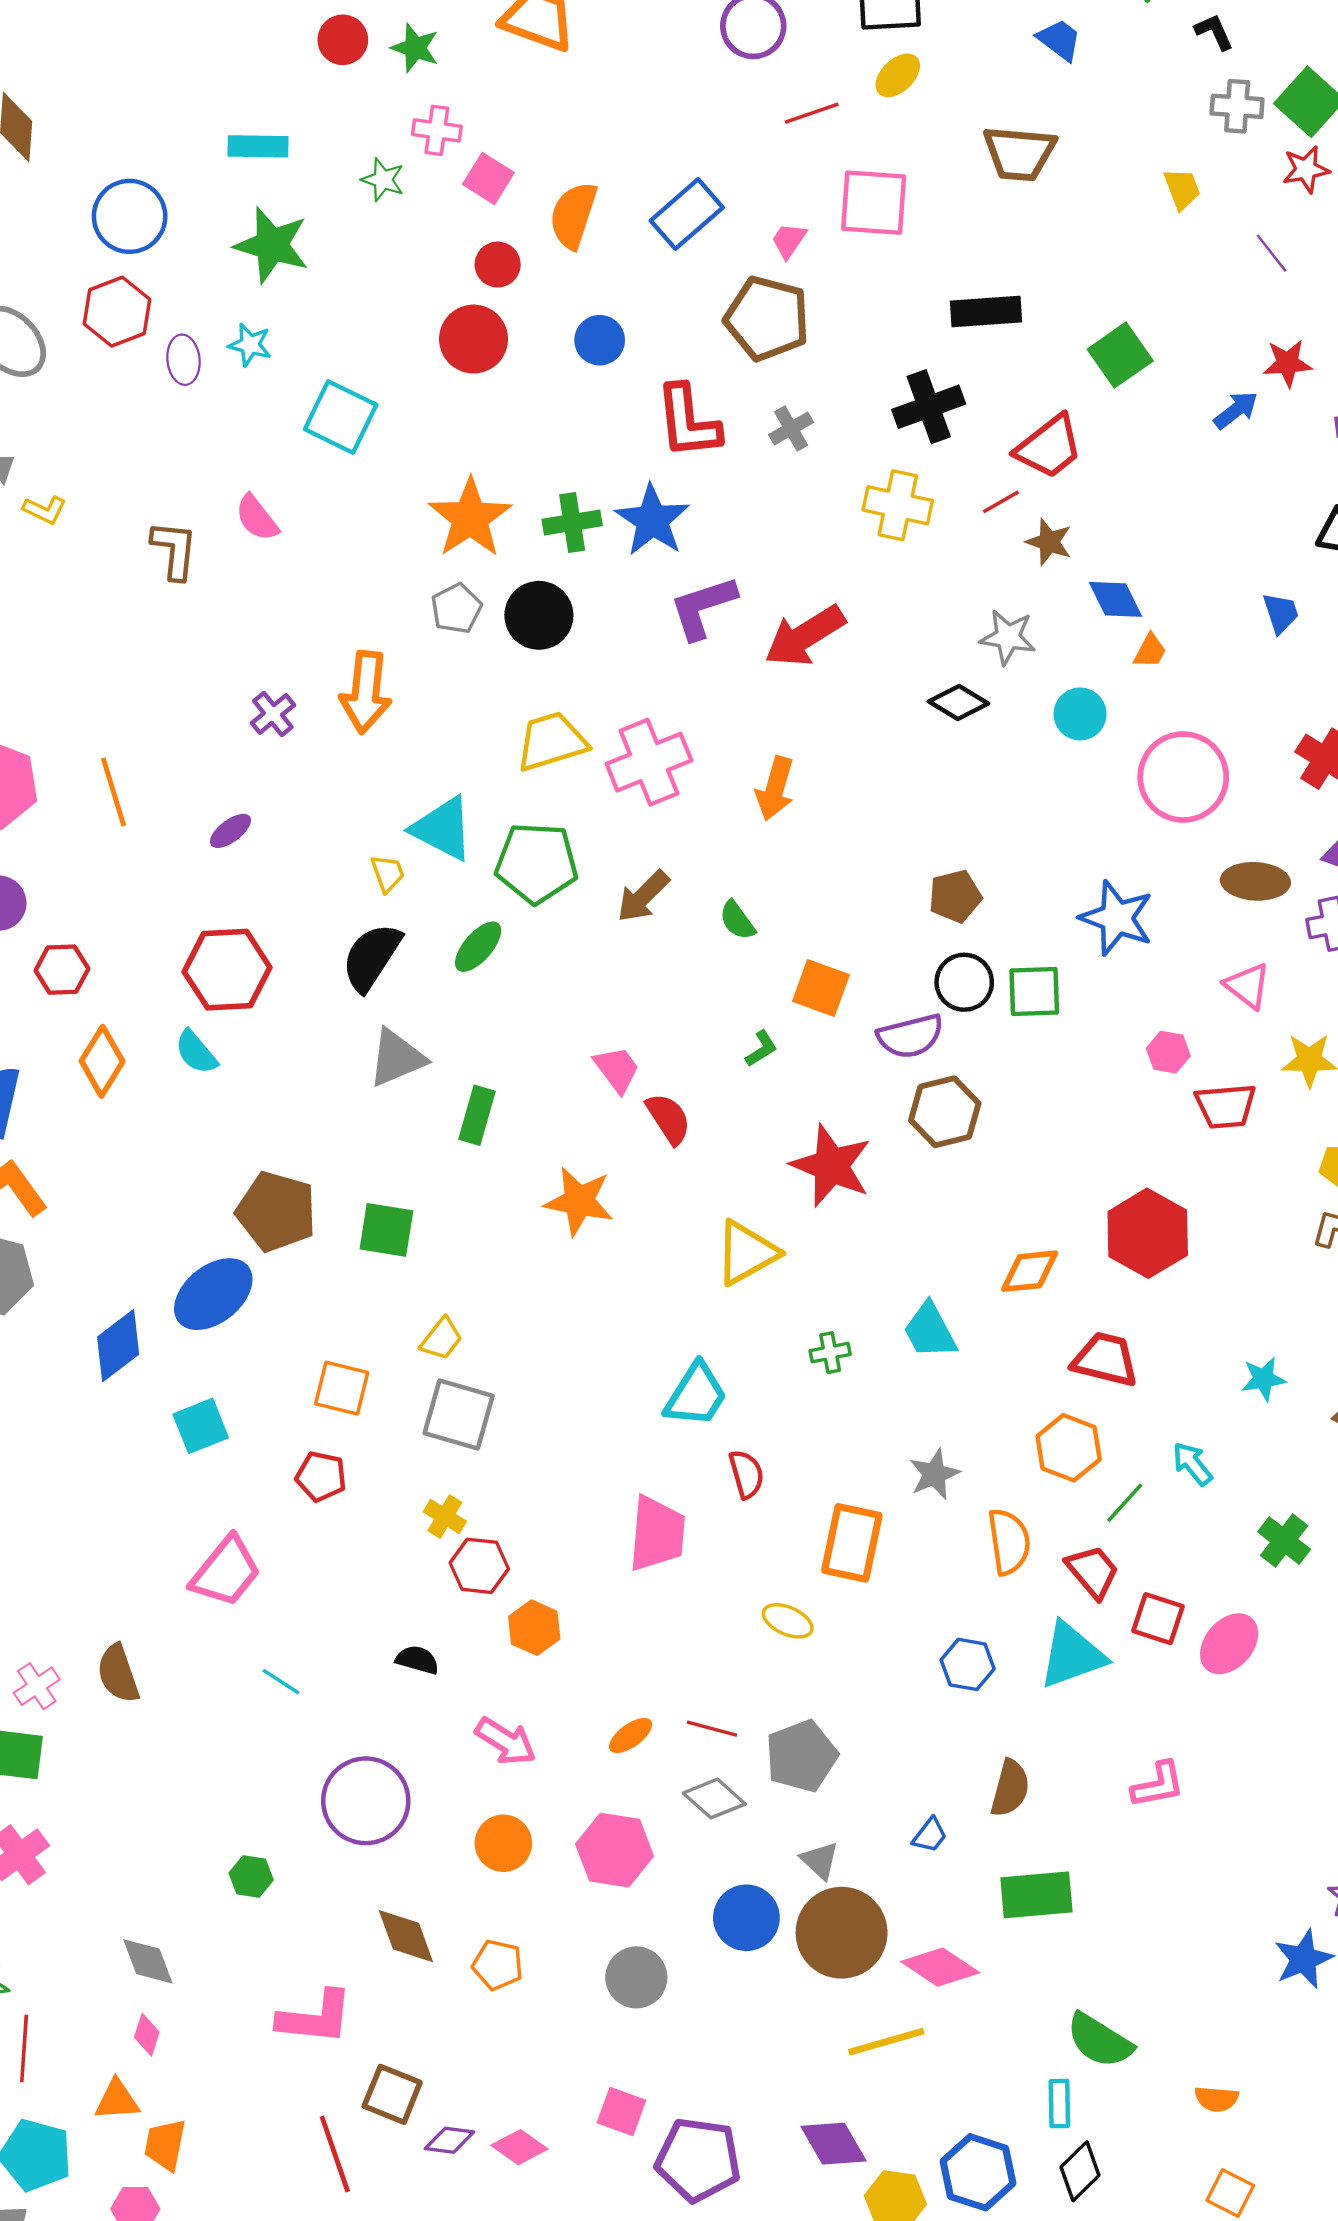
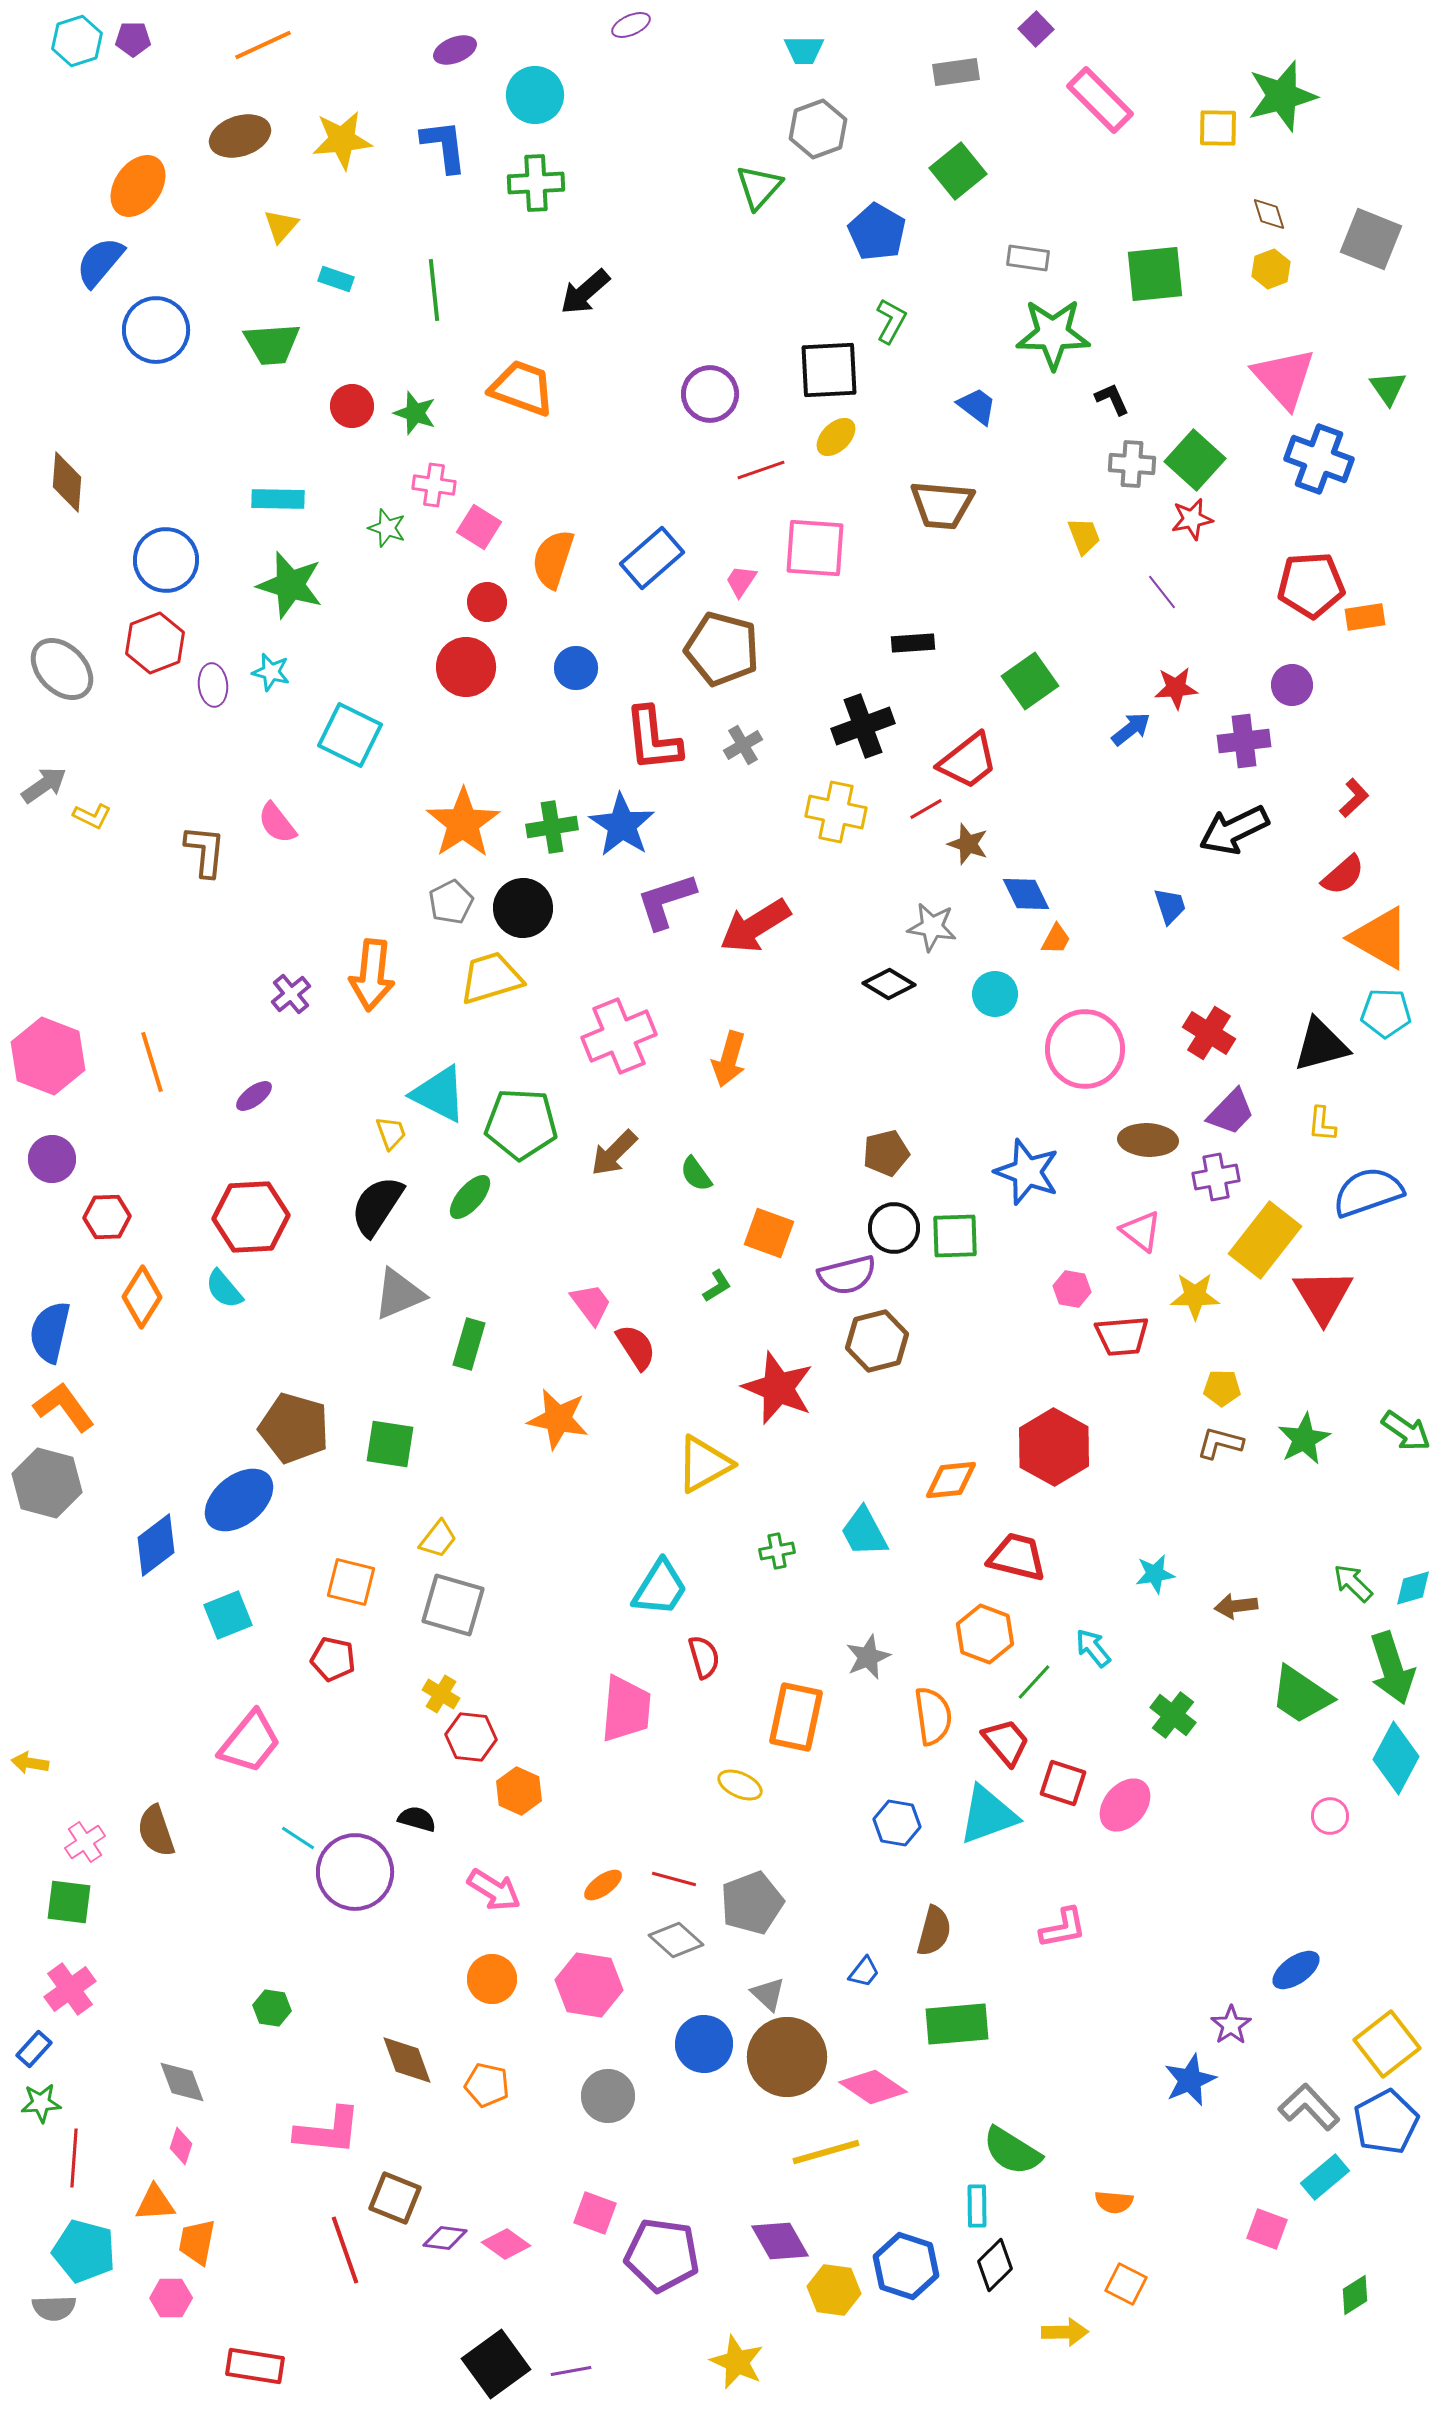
black rectangle: (986, 312) -> (913, 643), size x0.7
yellow trapezoid: (551, 741) -> (491, 978), moved
purple circle: (366, 1801) -> (355, 1872), moved

